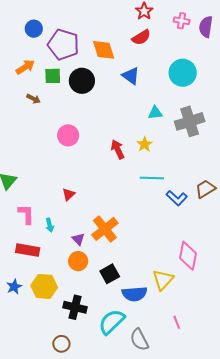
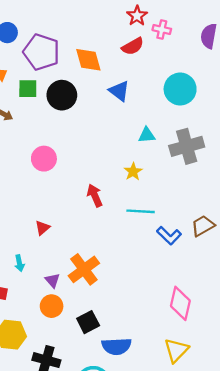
pink cross: (182, 21) -> (162, 30), moved
red arrow: (118, 149) -> (95, 195), moved
yellow triangle: (163, 280) -> (176, 350), moved

